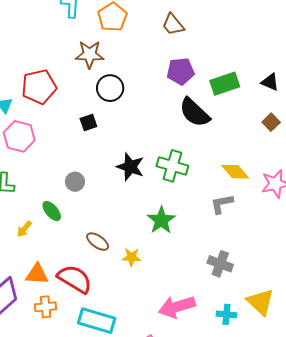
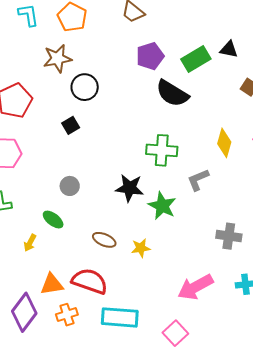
black triangle: (270, 82) -> (229, 49), moved
black star: (130, 167) -> (130, 188), moved
yellow diamond: (235, 172) -> (224, 143), turned 68
gray L-shape: (222, 204) -> (198, 180), moved

